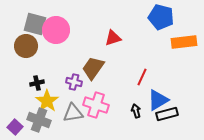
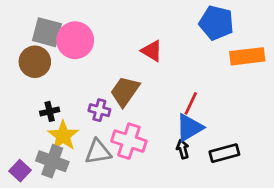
red triangle: (113, 38) -> (152, 51), turned 48
blue triangle: (158, 100) -> (189, 128), moved

